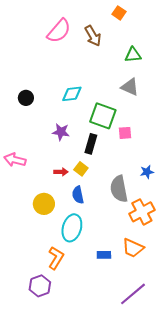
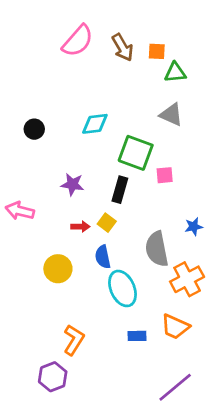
orange square: (119, 13) -> (157, 51), moved, turned -32
purple star: (61, 132) -> (72, 184), moved
cyan ellipse: (72, 228) -> (123, 288), moved, turned -40

